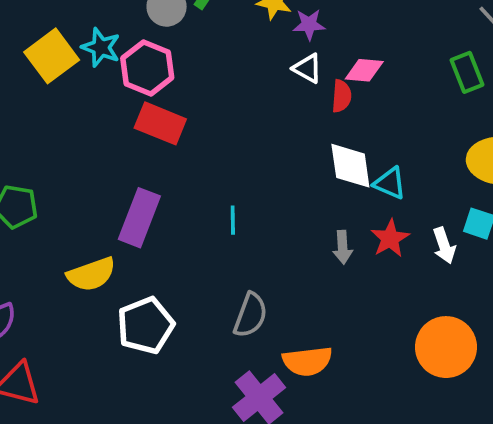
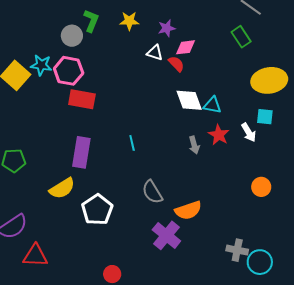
purple star: (309, 24) -> (167, 28), moved
red semicircle: (342, 96) -> (176, 64), turned -36
gray semicircle: (250, 315) -> (152, 192), turned 140
orange circle: (446, 347) -> (261, 187), size x0.6

